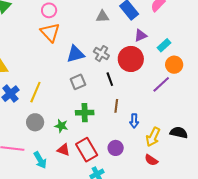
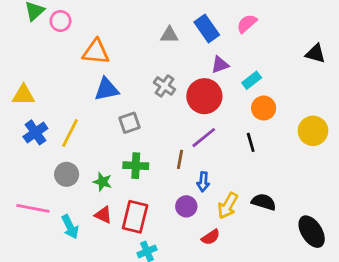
pink circle: (49, 10) -> (60, 21), moved
orange triangle: (50, 32) -> (96, 52), turned -45
blue triangle: (75, 54) -> (106, 89), moved
black line: (110, 79) -> (251, 142), moved
purple line: (161, 84) -> (204, 138), moved
purple circle: (116, 148) -> (186, 206), moved
red rectangle: (87, 150) -> (135, 217), turned 40
red semicircle: (151, 160) -> (211, 237), moved, turned -72

